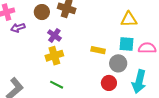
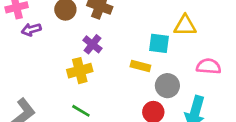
purple cross: (54, 35) -> (92, 44), moved
cyan square: (126, 44) -> (159, 43), moved

